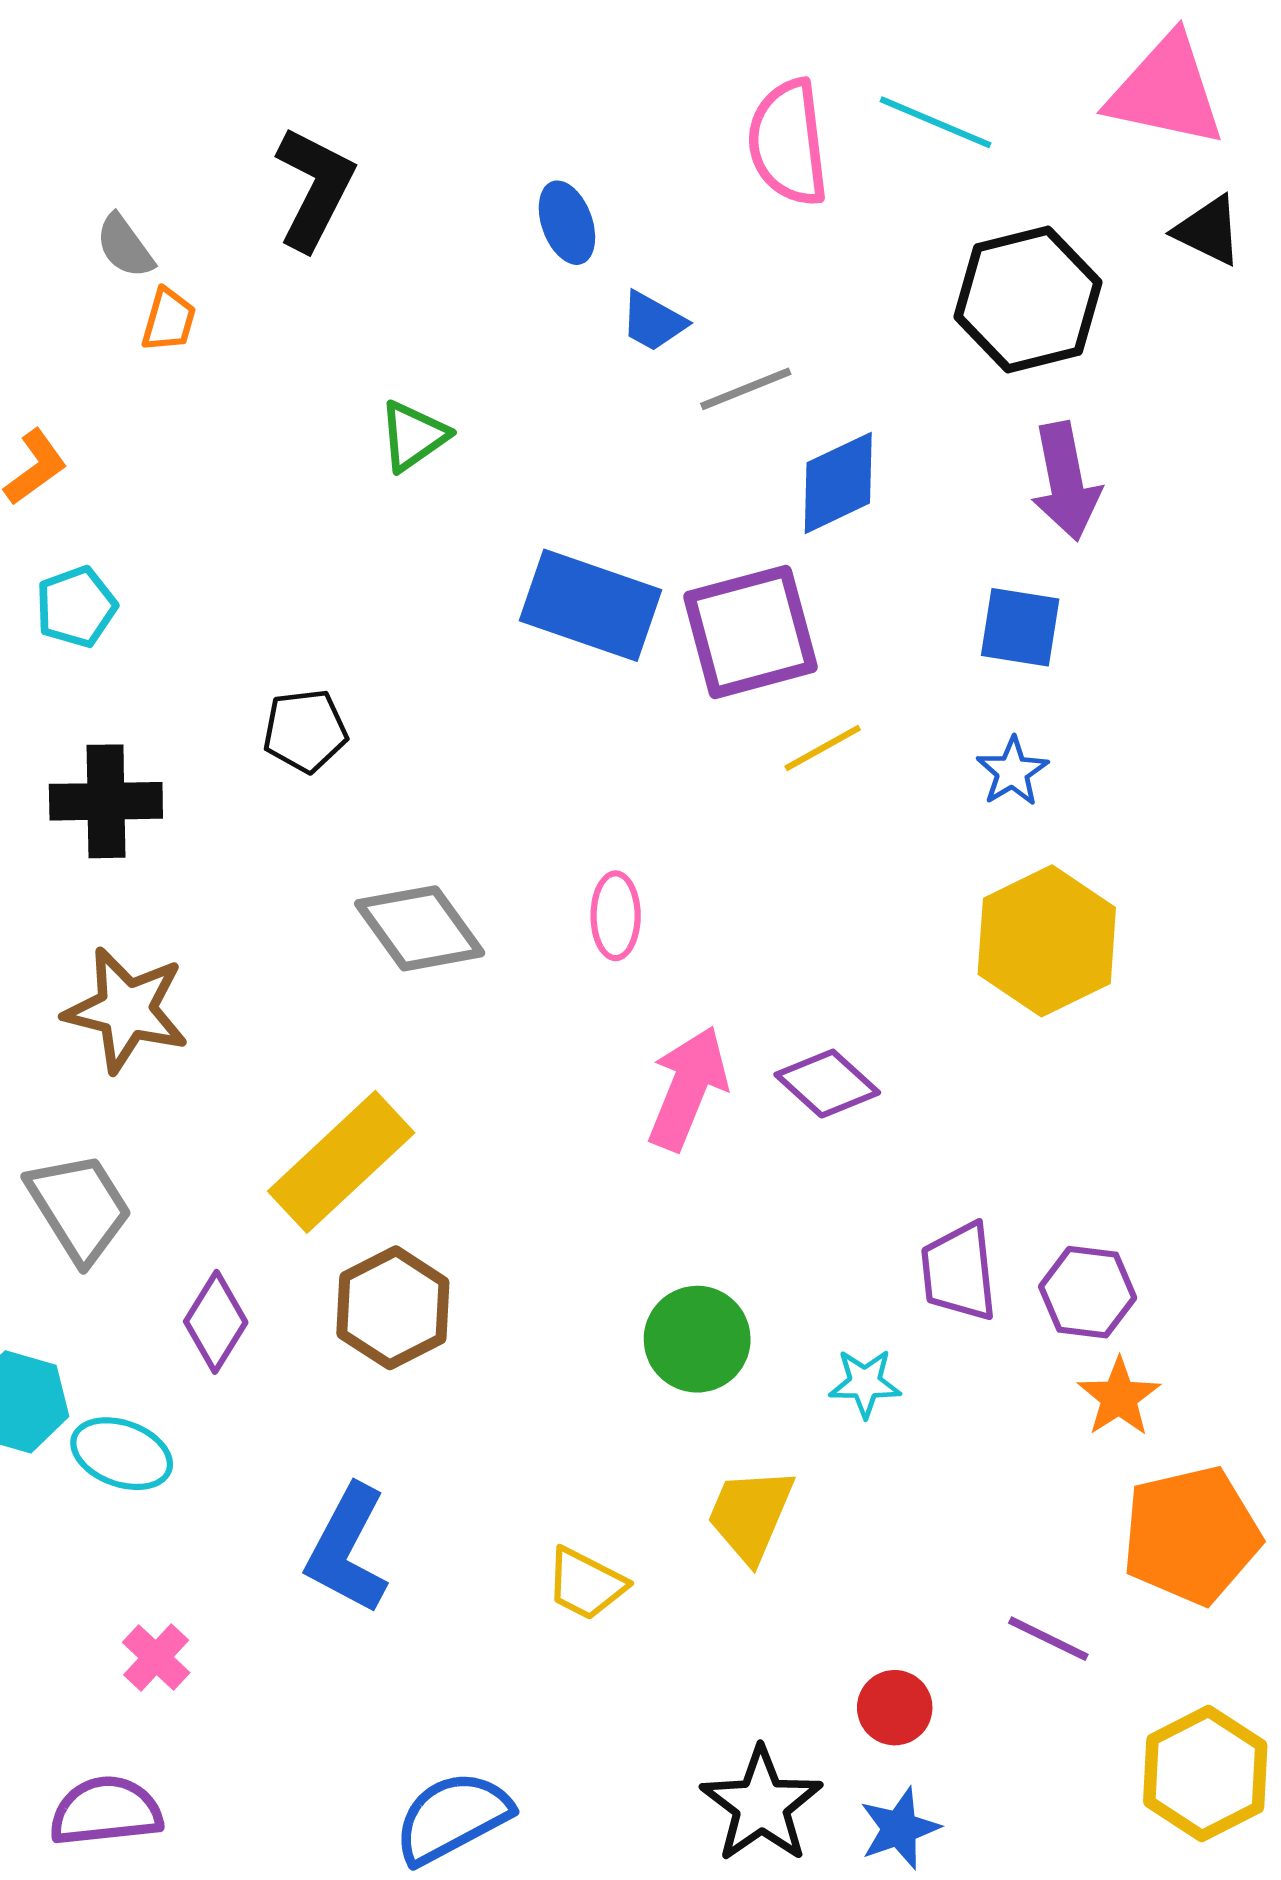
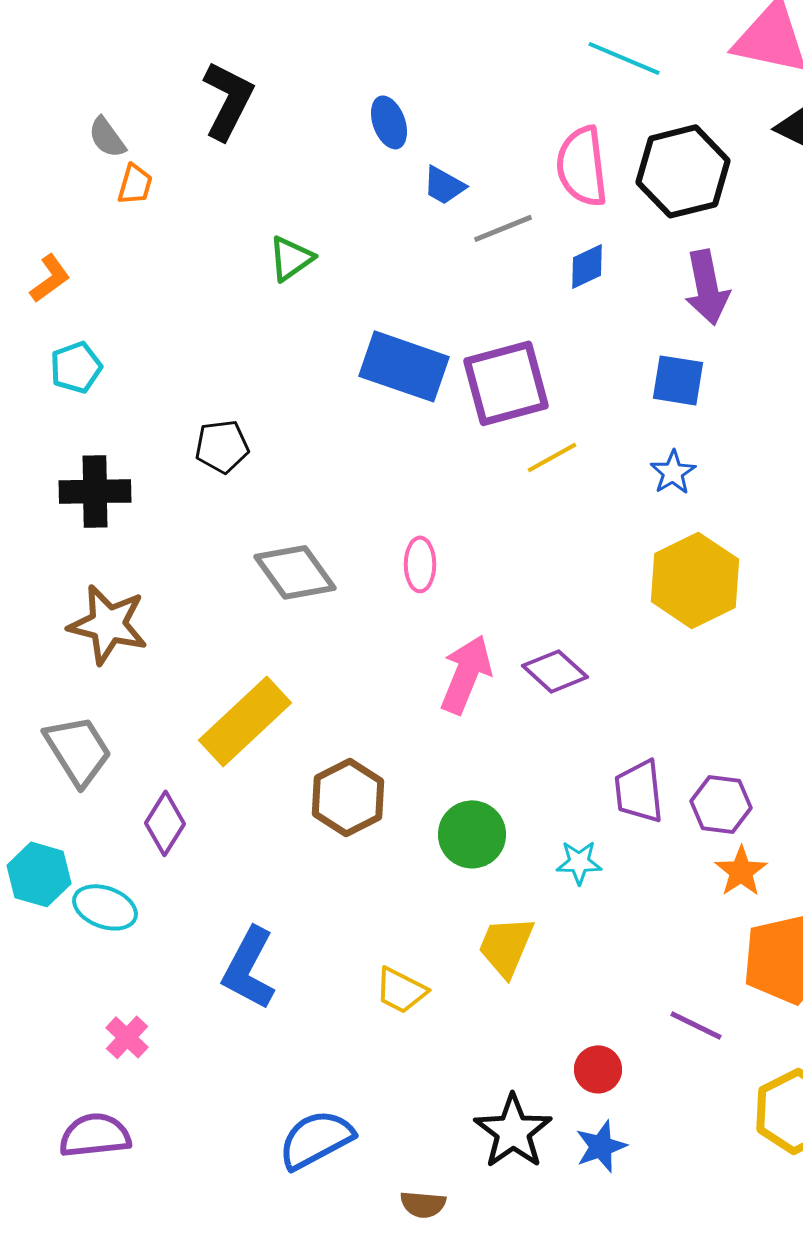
pink semicircle: (788, 143) -> (582, 166), moved
blue diamond: (838, 483) -> (587, 266), moved, size x0.7
brown hexagon: (393, 1308) -> (348, 797), moved

